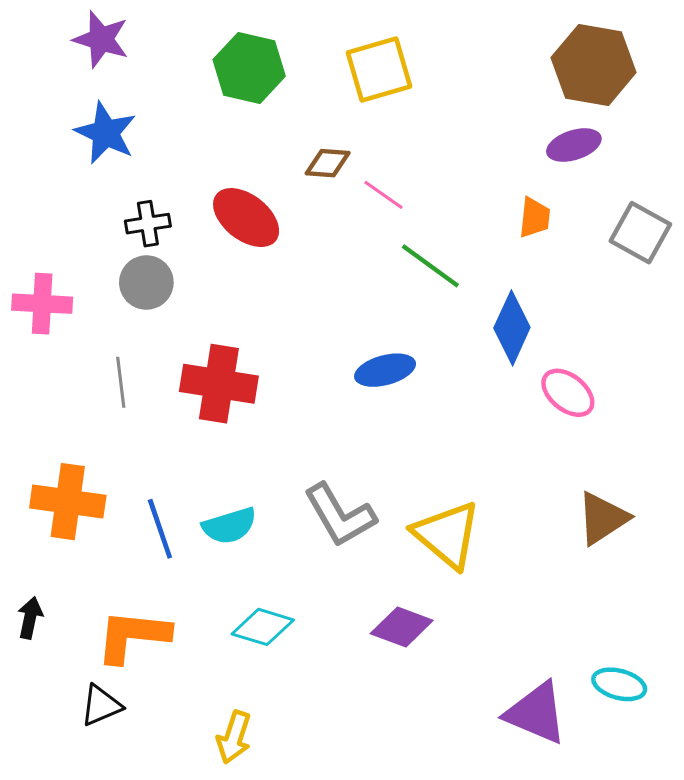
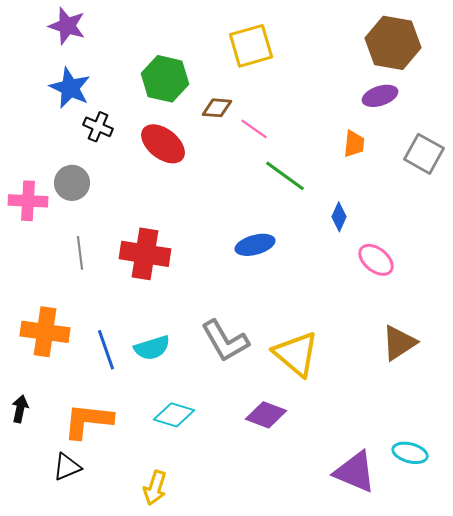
green hexagon: (249, 68) -> (165, 79), moved
black cross: (148, 224) -> (98, 127), moved, turned 32
gray circle: (146, 282) -> (72, 183), moved
blue diamond: (512, 328) -> (339, 217), size x0.6

